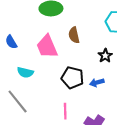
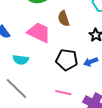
pink trapezoid: (47, 47) -> (39, 33), turned 145
pink line: (65, 111) -> (63, 93), turned -70

